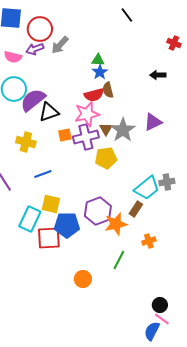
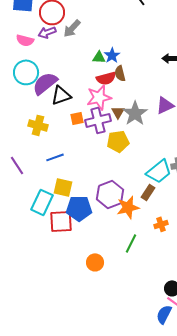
green triangle: (98, 60) -> (99, 57), moved

